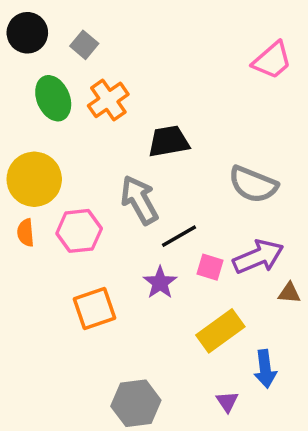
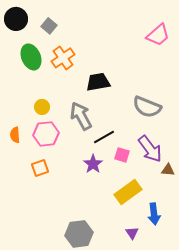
yellow circle: (34, 179) -> (42, 107), moved, size x0.5
purple arrow: (258, 257) -> (150, 149), turned 76
orange square: (95, 308) -> (40, 168), moved, size x0.7

